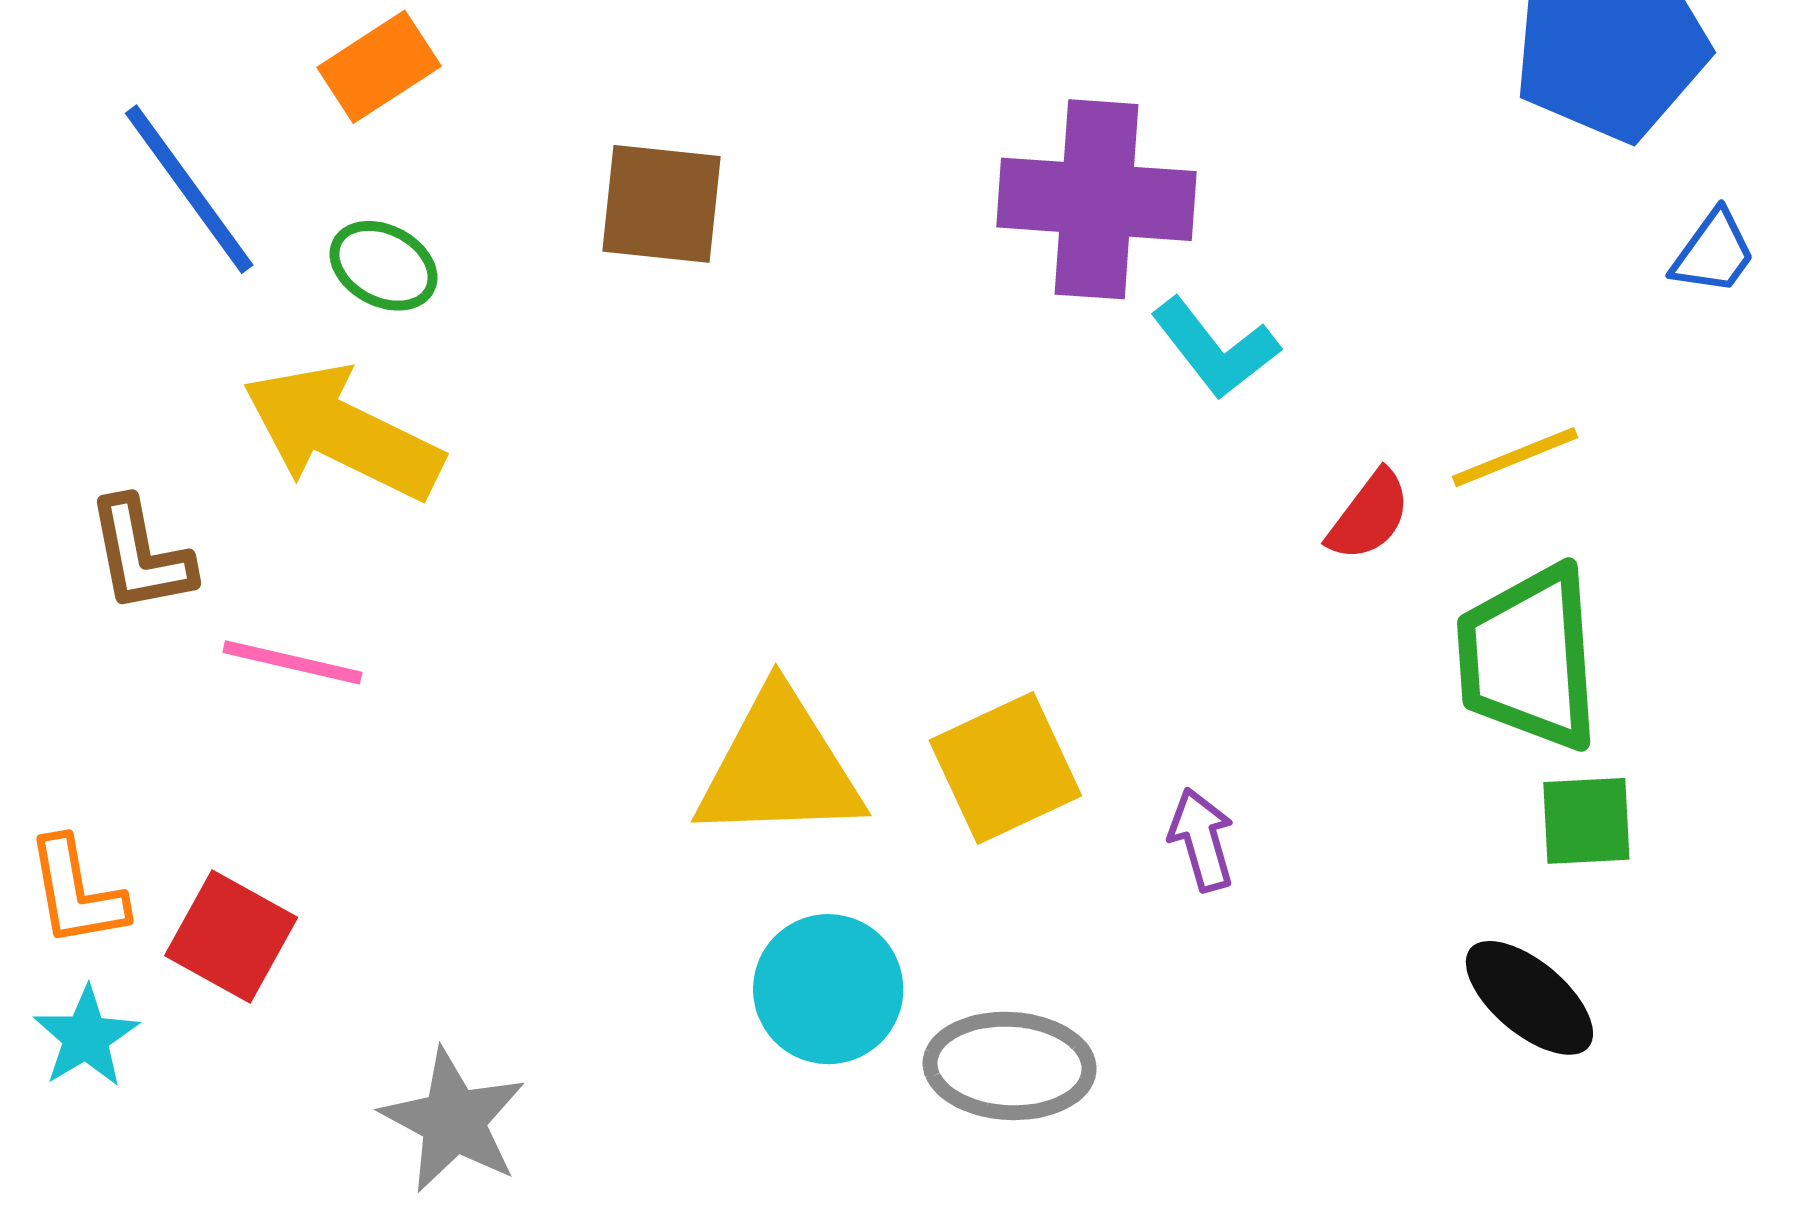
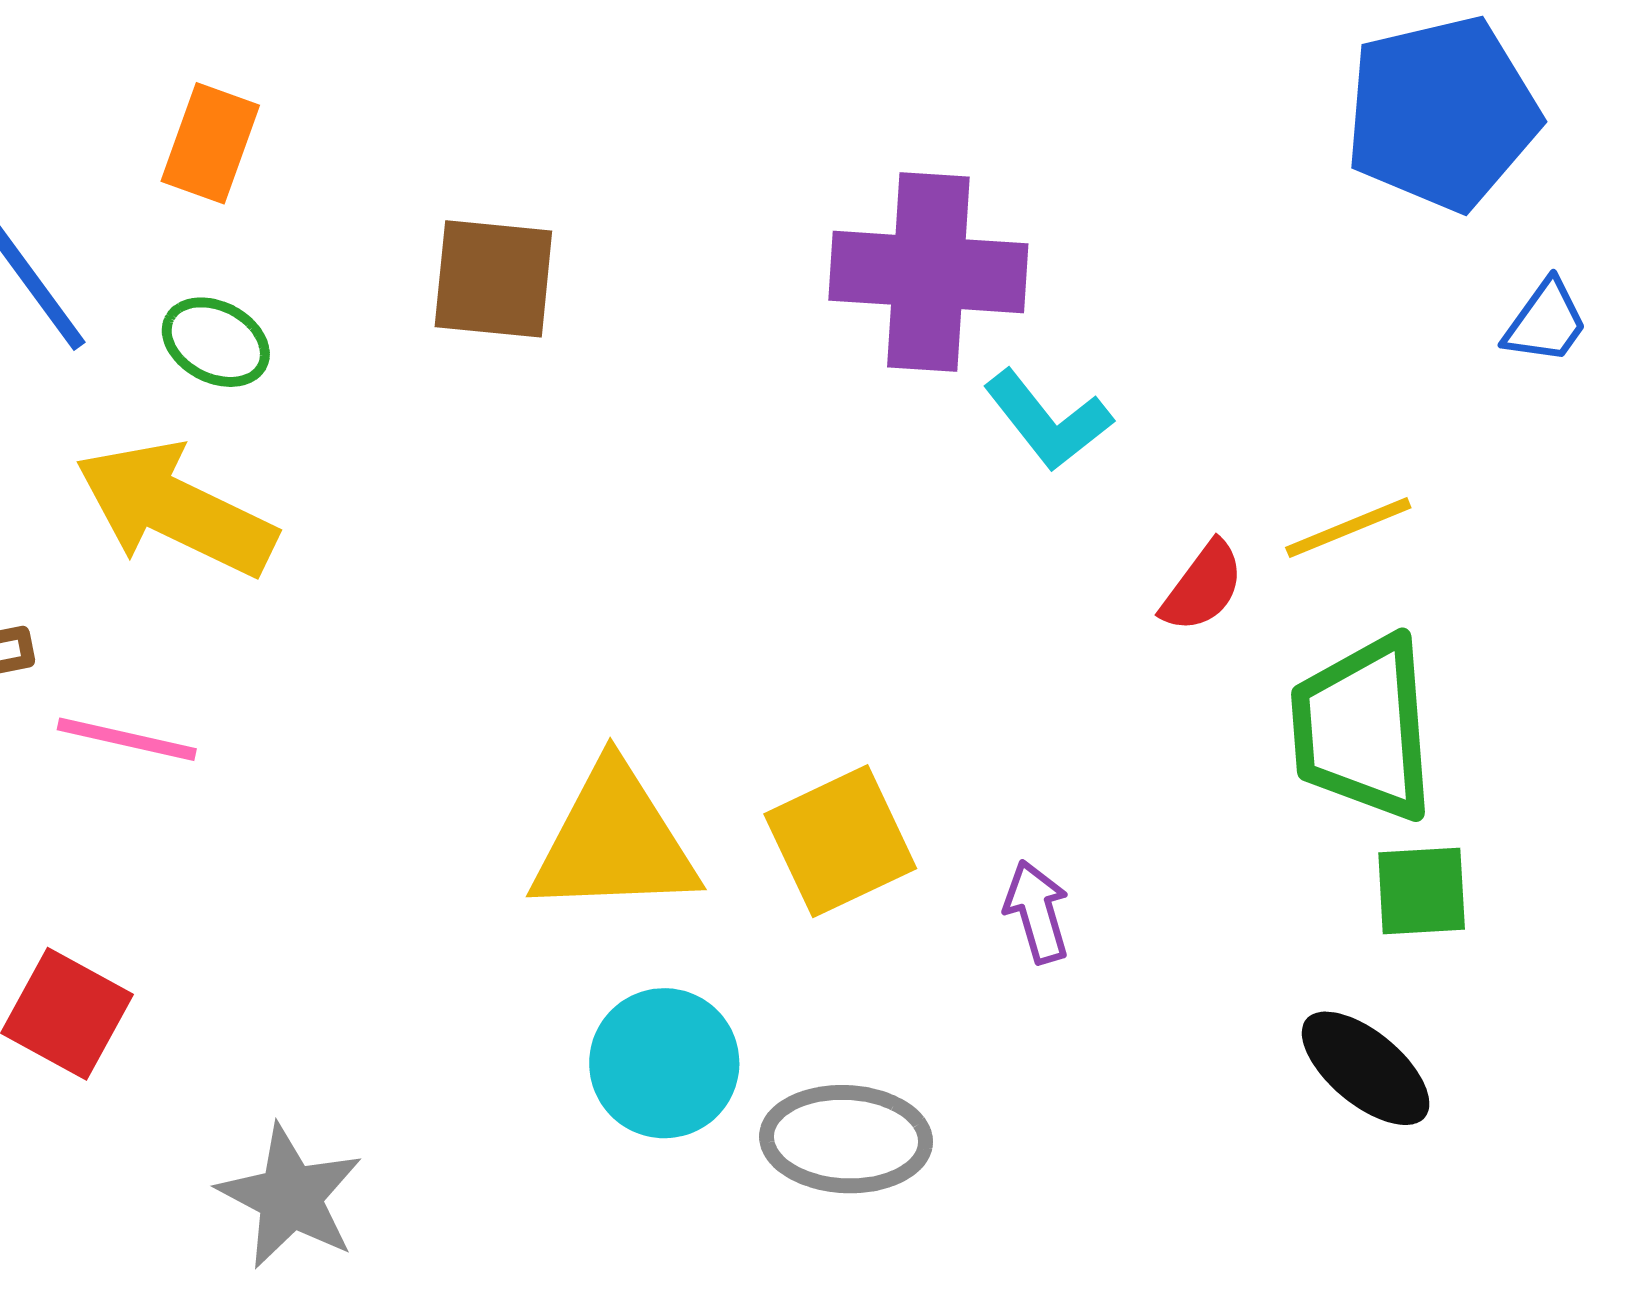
orange rectangle: (379, 67) -> (210, 143), turned -37

